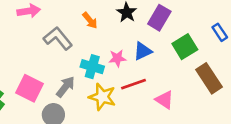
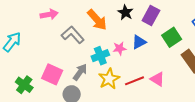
orange arrow: (90, 20) -> (97, 20), size x1.6
cyan cross: (92, 67) -> (100, 56), turned -36
red line: (134, 84) -> (134, 81), moved
yellow star: (102, 97) -> (109, 79), turned 30

